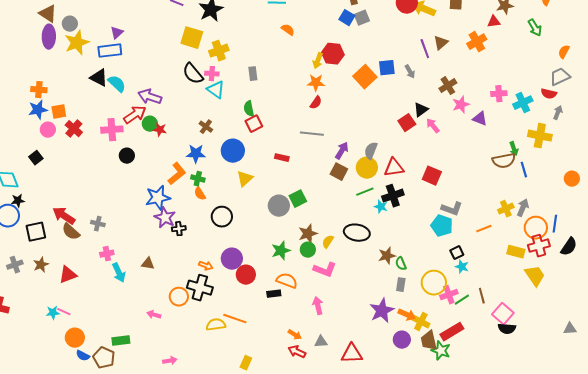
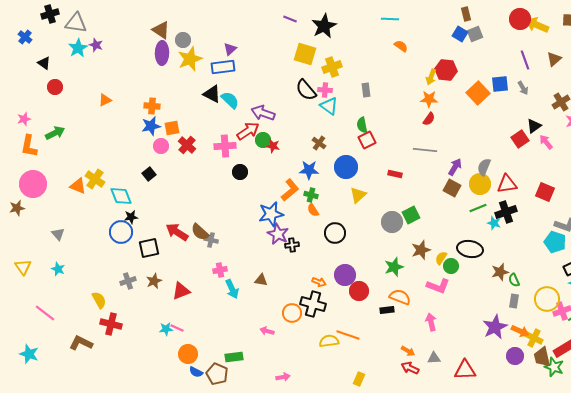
purple line: (425, 49) -> (525, 60), moved
brown semicircle: (71, 232) -> (200, 232), moved
green circle: (308, 250) -> (451, 266), moved

